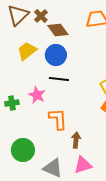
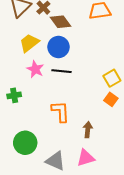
pink star: (37, 95) -> (35, 69), moved
brown arrow: (76, 140) -> (88, 130), moved

